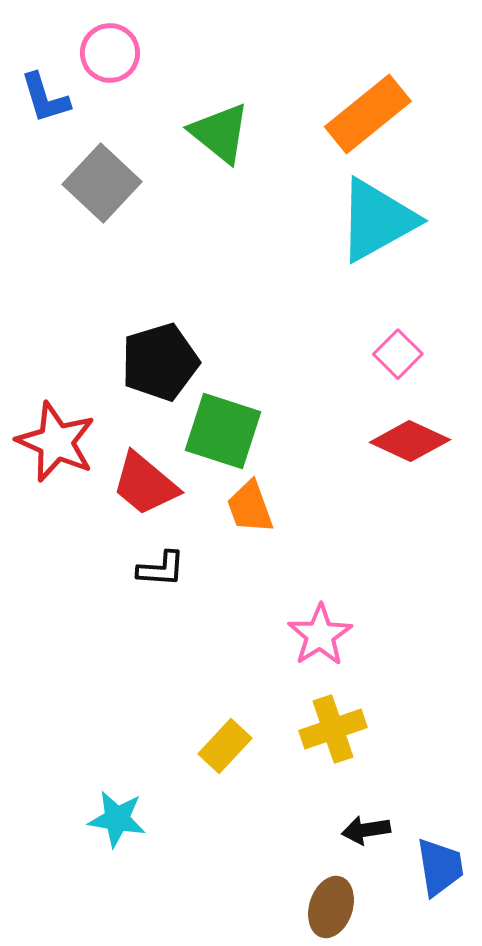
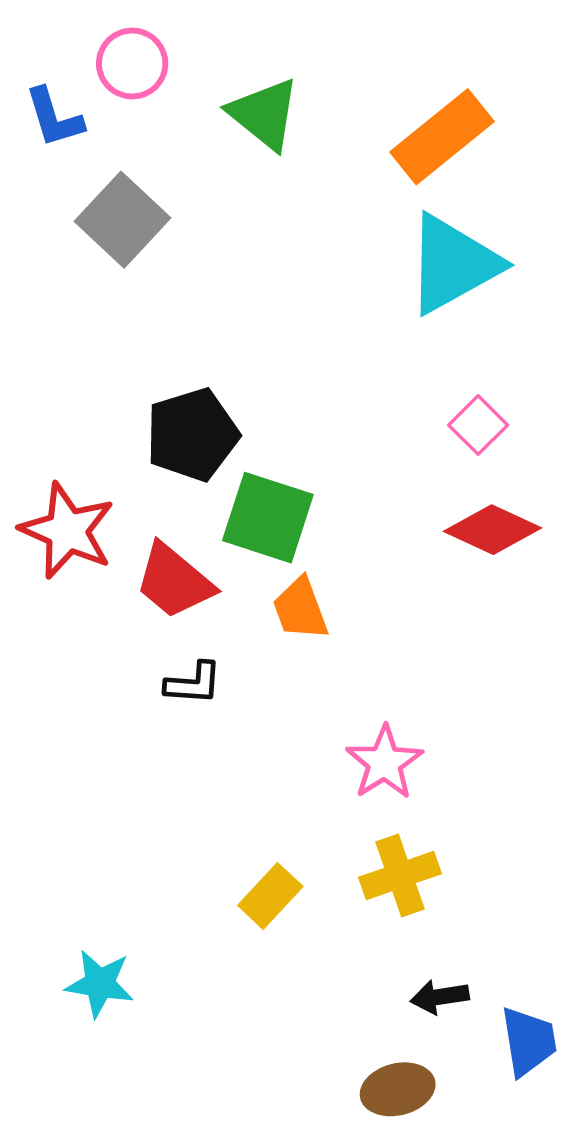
green triangle: (220, 133) -> (264, 114), moved
cyan star: (117, 819) -> (100, 984), moved
brown ellipse: (331, 907) -> (398, 1089), turned 58

